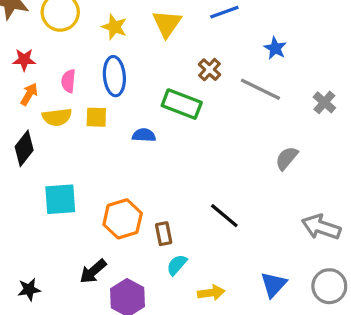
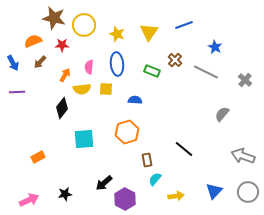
red star: (24, 60) -> (62, 45), moved
green rectangle: (182, 104) -> (152, 71), moved, size x0.7
orange hexagon: (123, 219) -> (127, 132), moved

